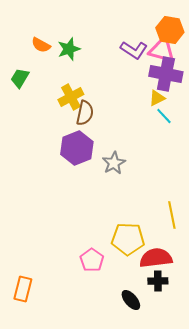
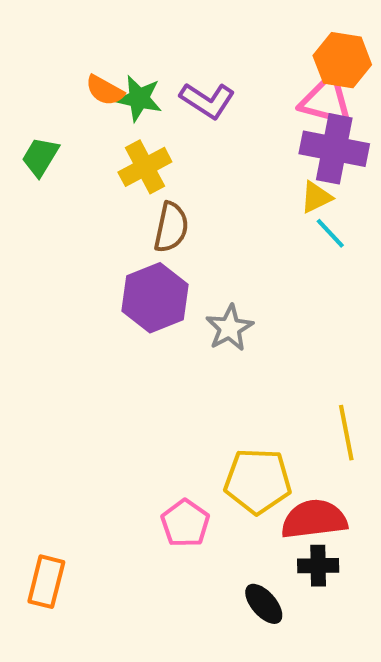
orange semicircle: (41, 45) -> (105, 90), moved
green star: (69, 49) -> (139, 98), turned 30
purple L-shape: (134, 50) -> (207, 100), moved
yellow cross: (71, 97) -> (145, 167), moved

